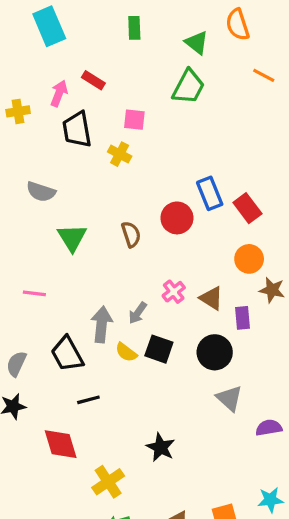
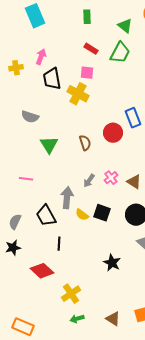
red rectangle: (93, 80) -> (91, 49), moved
yellow cross: (120, 154) -> (78, 94), size x1.5
gray arrow: (138, 313) -> (89, 181), moved
black line: (88, 400) -> (59, 244), turned -72
red diamond: (61, 444) -> (42, 271), turned -30
black star: (161, 447) -> (112, 263), moved

